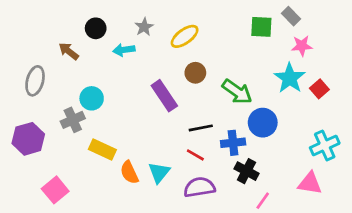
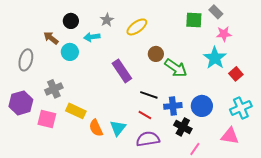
brown circle: (195, 73) -> (156, 54), moved
red square: (319, 89) -> (236, 74), moved
cyan circle: (92, 98) -> (70, 52), moved
blue circle: (263, 123) -> (202, 106), moved
black line: (201, 128) -> (149, 95), turned 30
pink square: (55, 190) -> (47, 119), moved, turned -36

